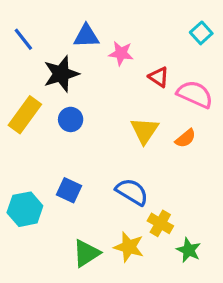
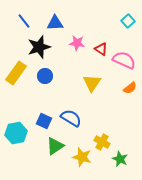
blue line: (23, 39) -> (24, 21), moved
pink star: (121, 53) -> (77, 43), moved
orange semicircle: (185, 138) -> (130, 88), moved
blue semicircle: (132, 192) -> (71, 118), moved
green triangle: (86, 253) -> (55, 146), moved

